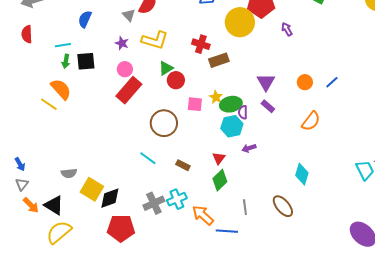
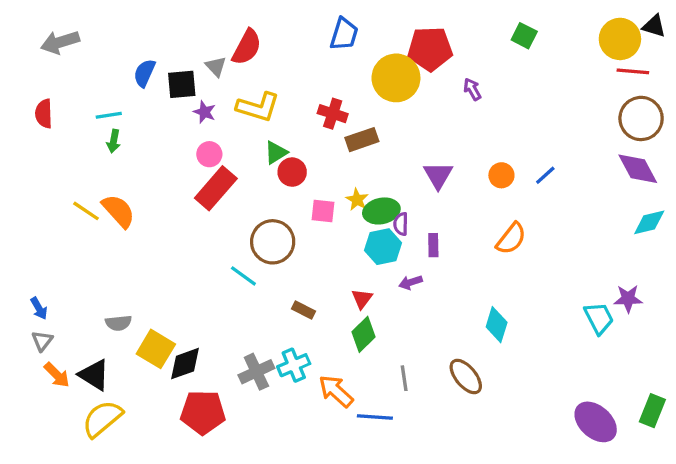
red semicircle: (27, 34) -> (44, 114), moved
black square: (86, 61) -> (182, 84), moved
orange semicircle: (61, 89) -> (118, 211), moved
purple rectangle: (268, 106) -> (433, 245), moved, turned 48
cyan line: (148, 158) -> (243, 276), moved

